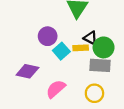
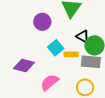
purple circle: (48, 36) -> (42, 22), moved
yellow rectangle: (81, 48) -> (71, 54), moved

